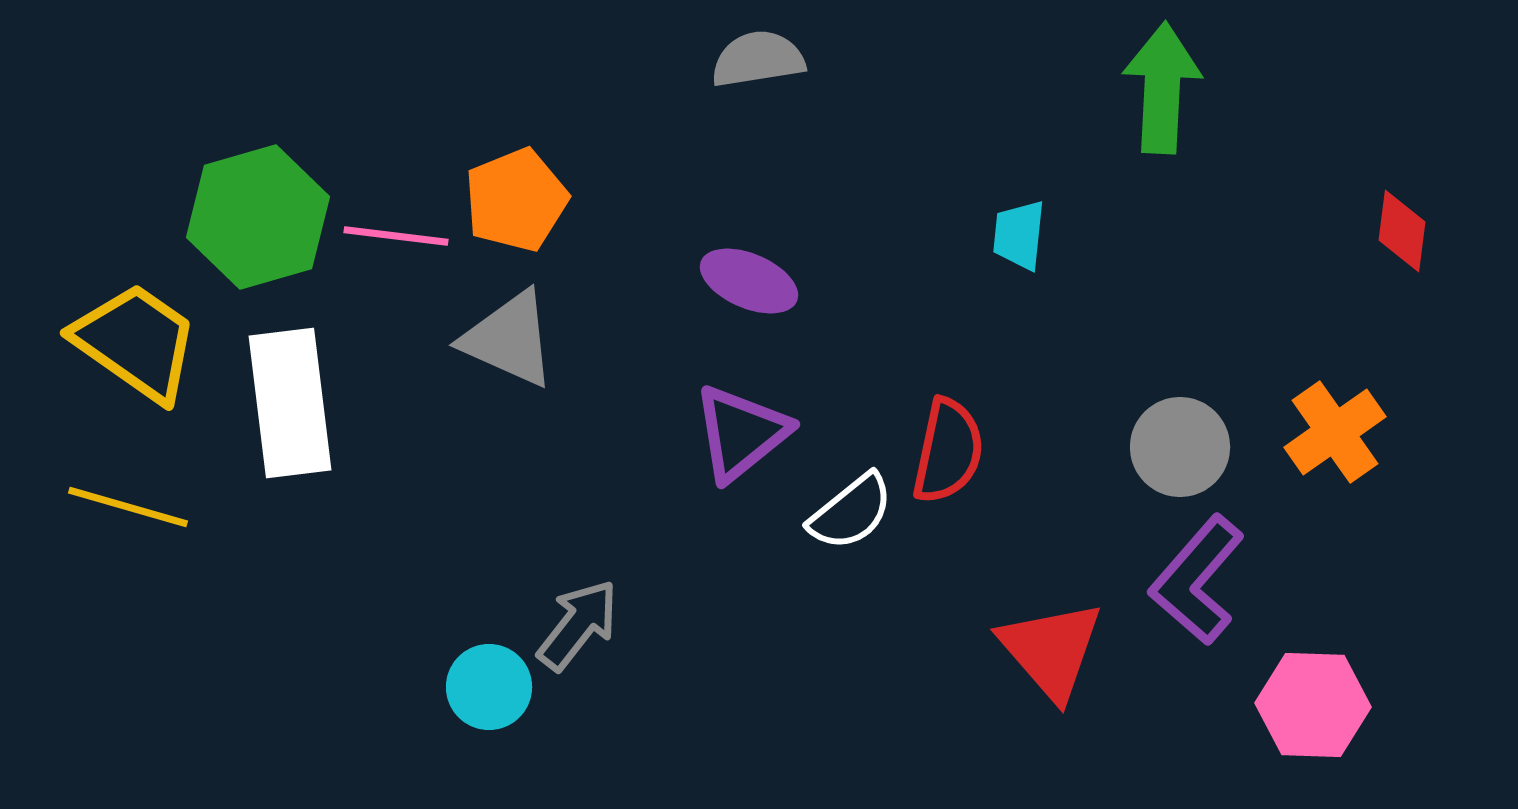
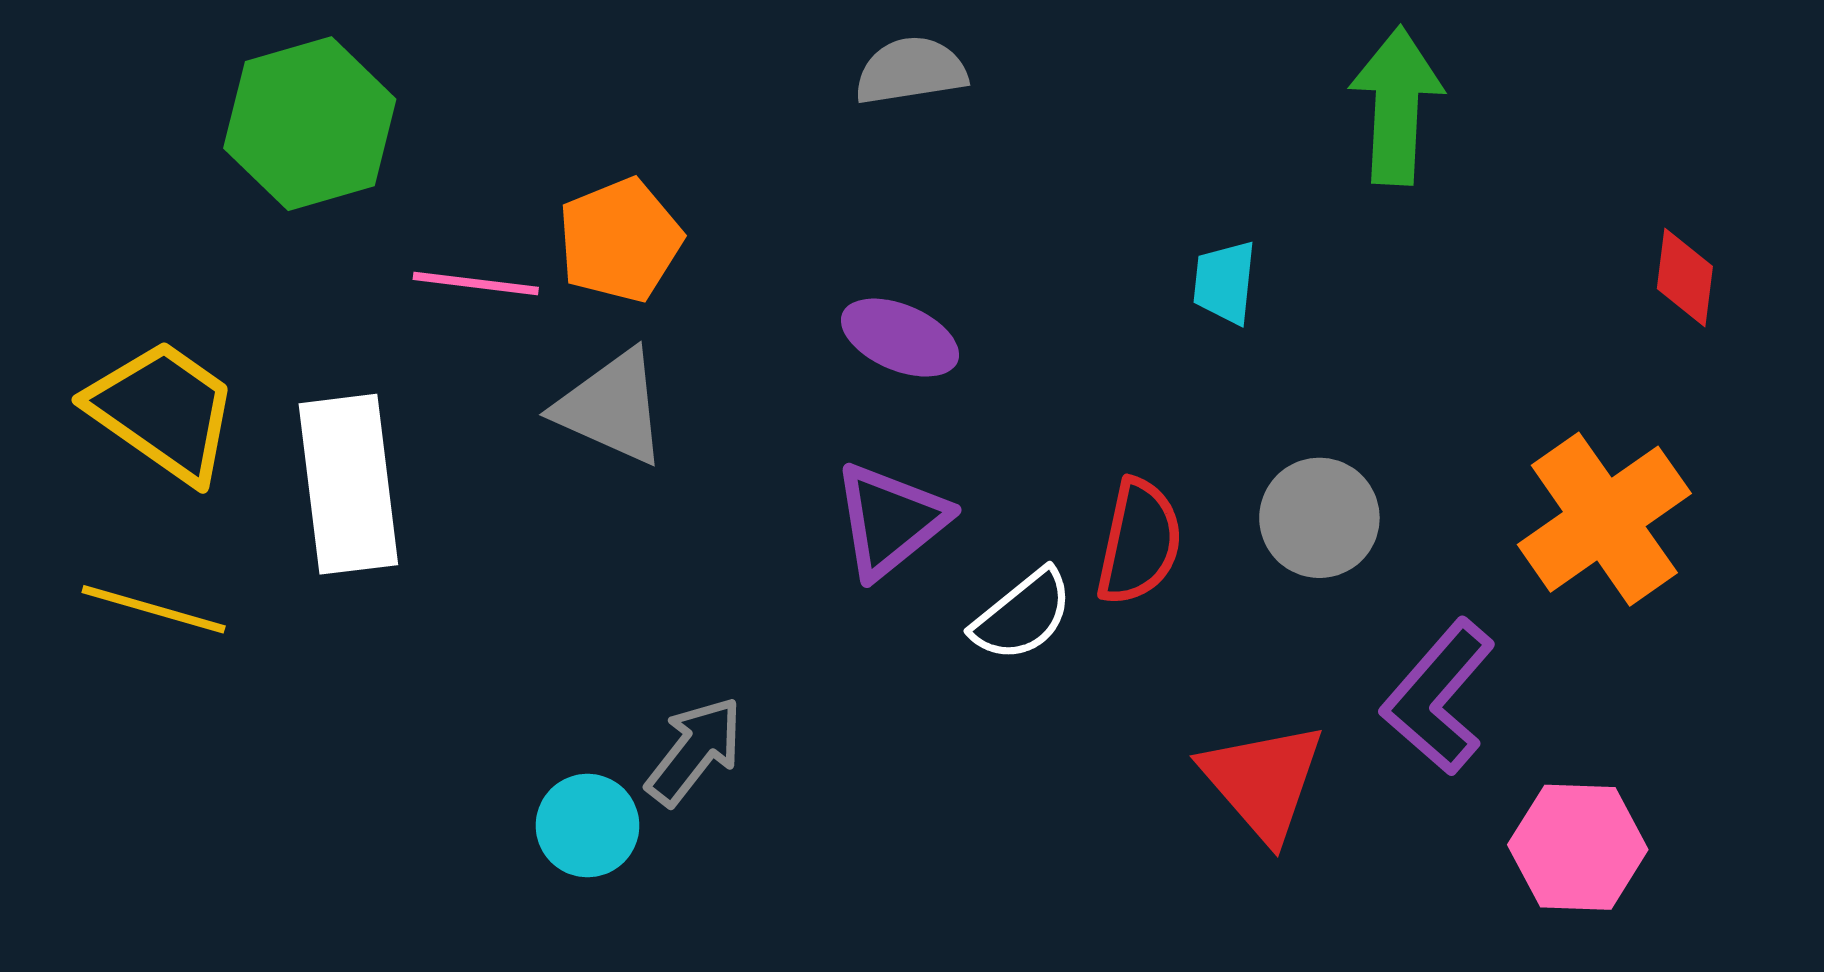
green hexagon: (258, 217) -> (310, 124), moved
orange cross: (1335, 432) -> (1604, 519), size x1.4
gray circle: (1180, 447) -> (1319, 518), moved

